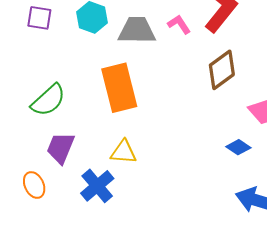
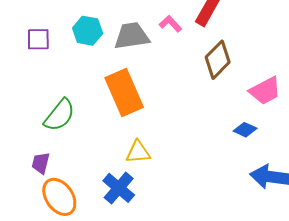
purple trapezoid: (61, 148) -> (41, 163), moved, size x0.7
orange ellipse: (34, 185) -> (59, 197), size x1.5

